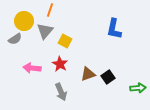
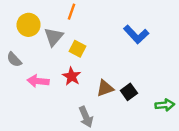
orange line: (50, 10) -> (72, 12), moved
blue L-shape: (114, 29) -> (136, 34), turned -55
gray semicircle: (15, 39) -> (14, 60), moved, turned 80
gray arrow: (61, 92) -> (86, 117), moved

